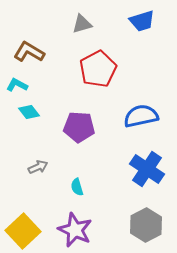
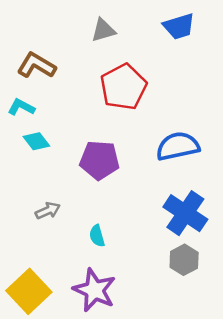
gray hexagon: (146, 225) -> (184, 260), moved, size x0.7

